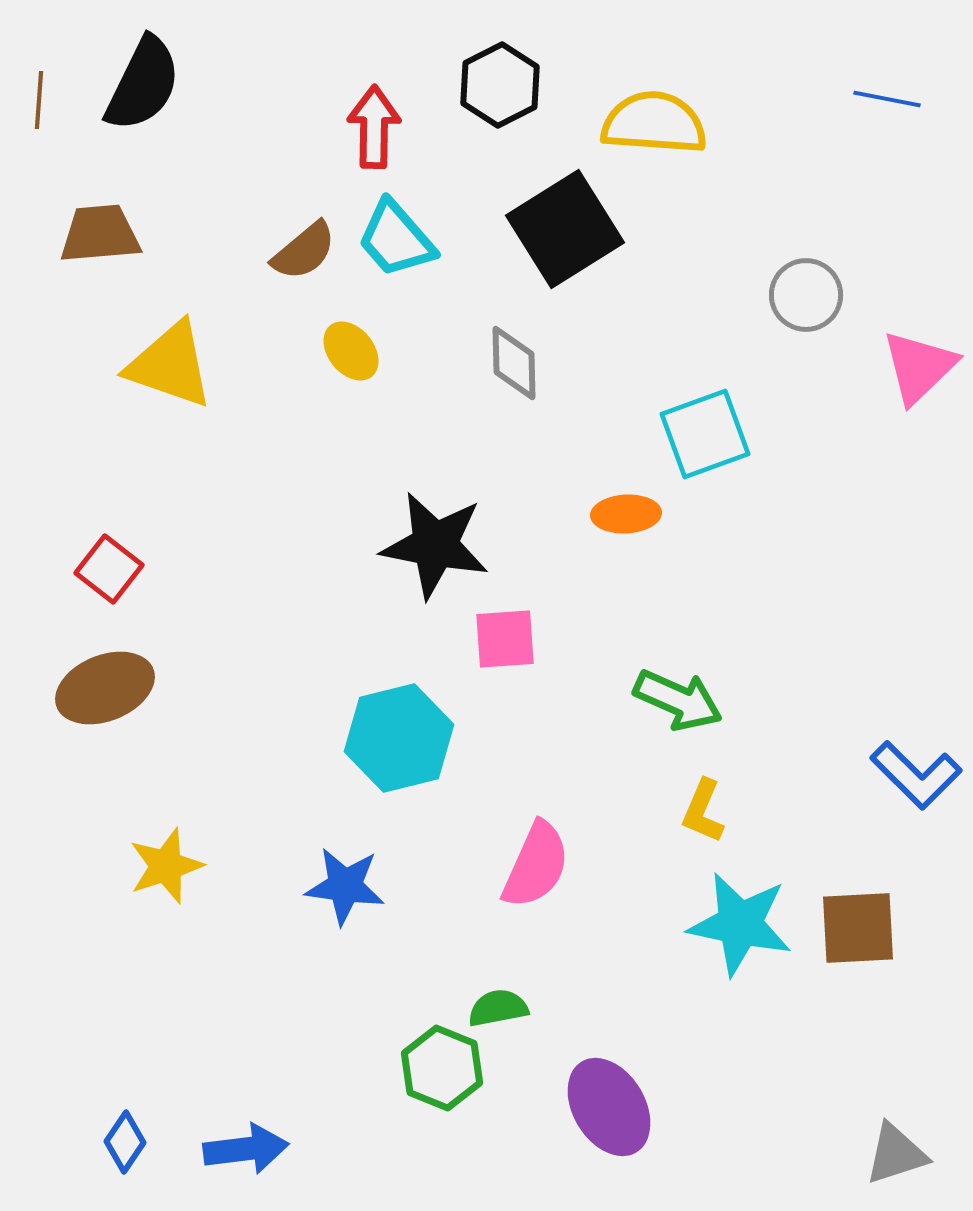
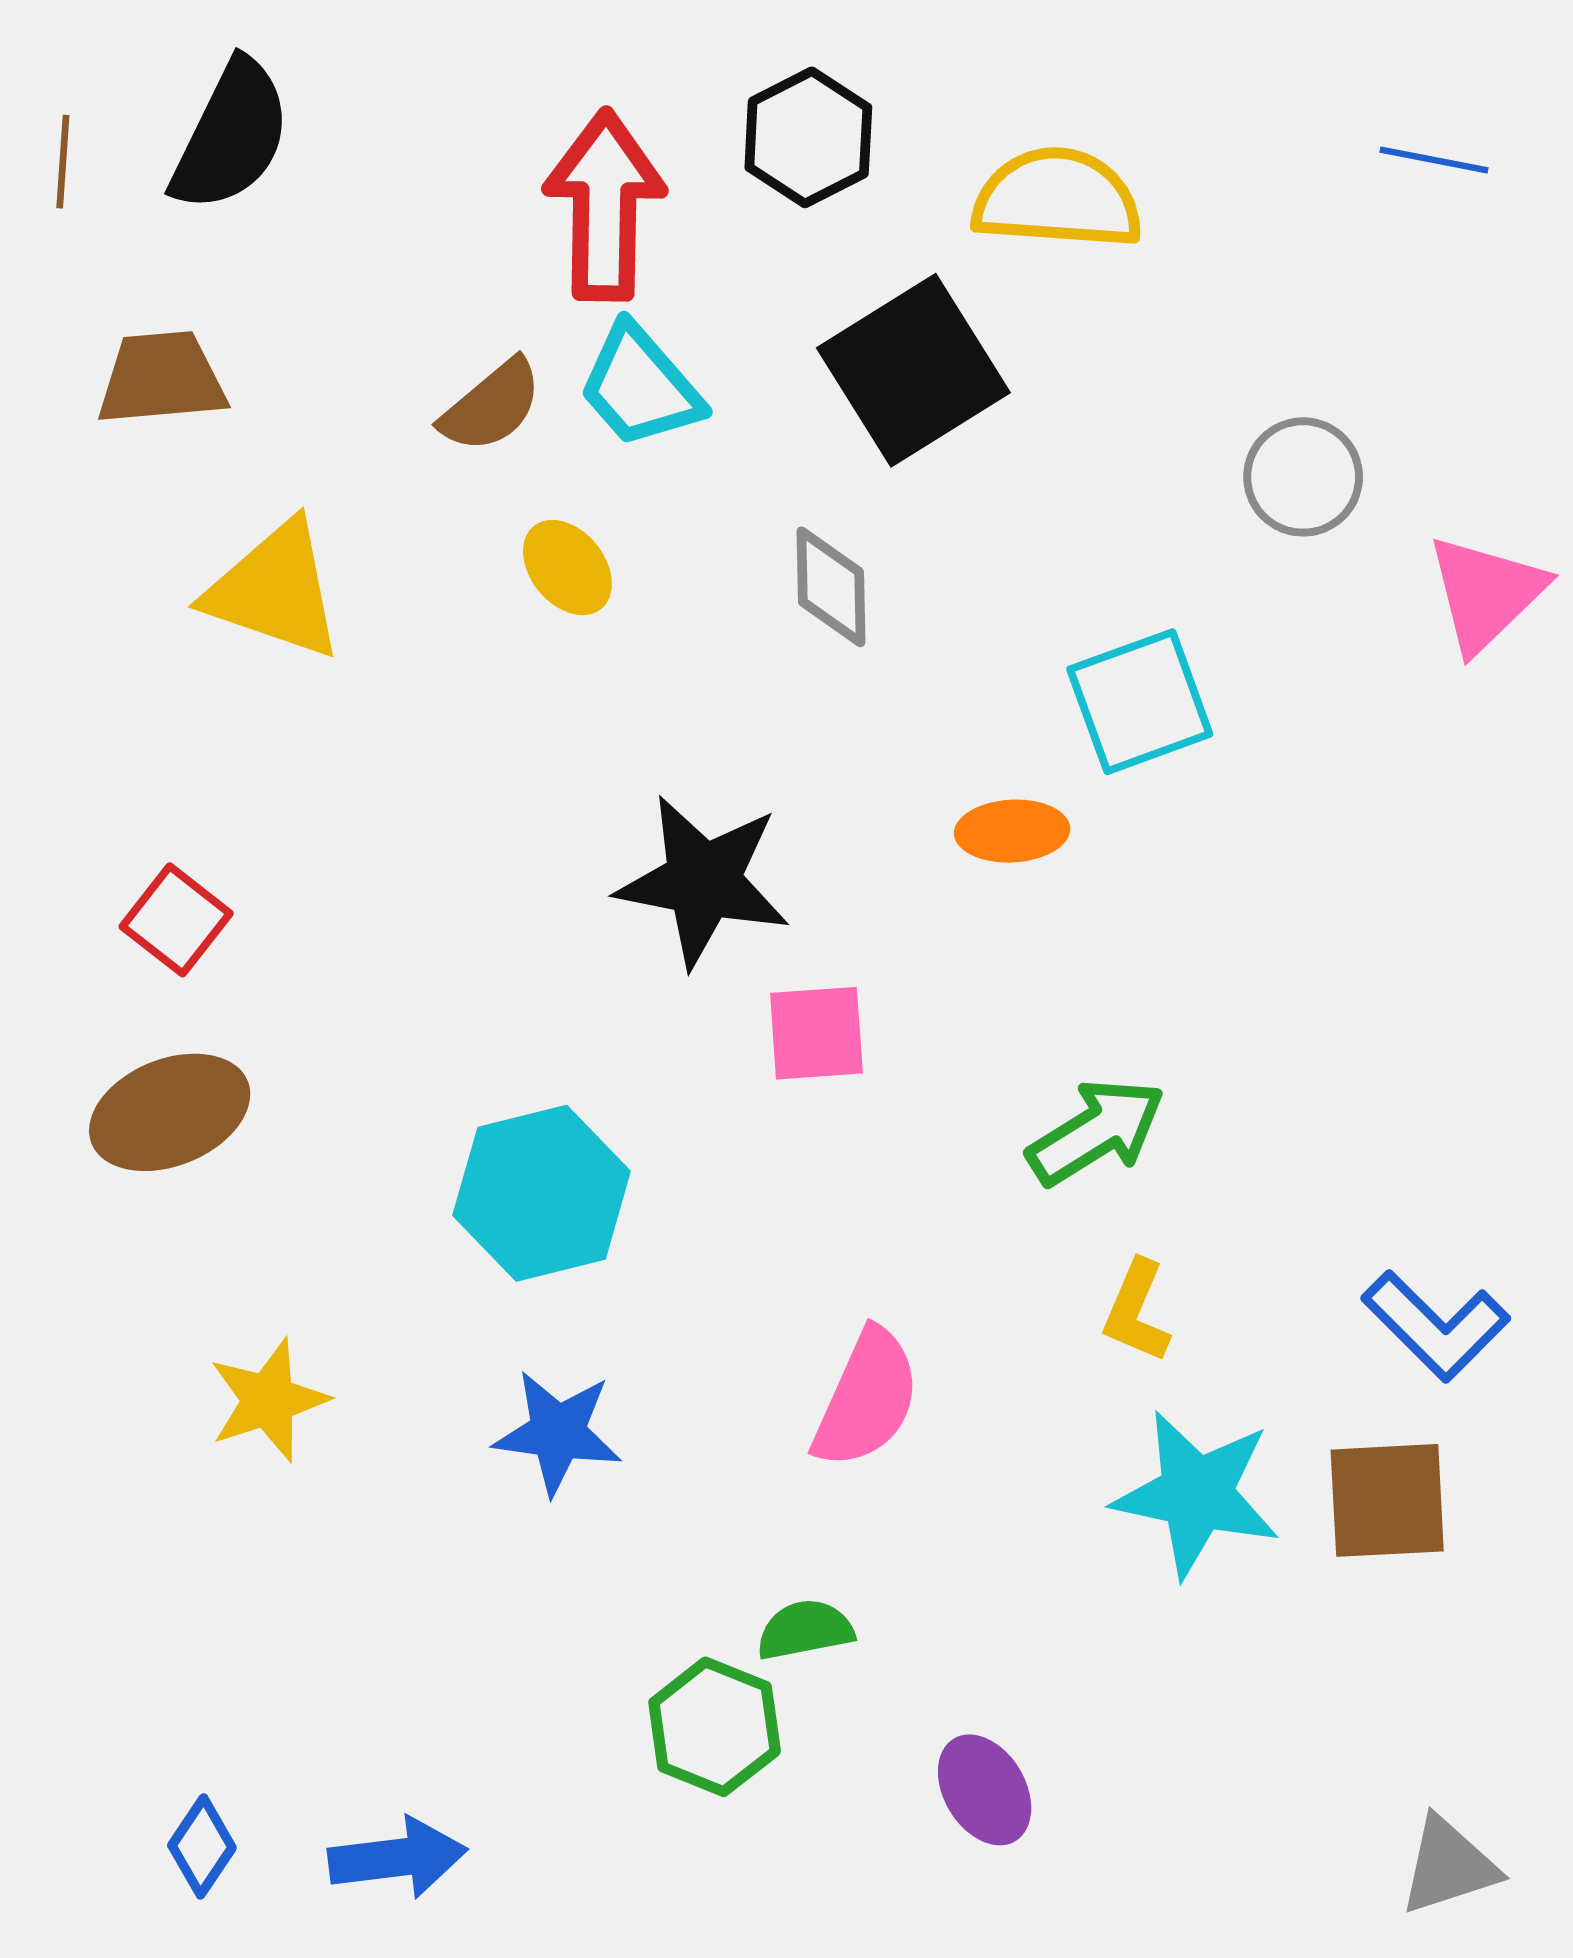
red arrow: (374, 127) -> (605, 205), size x1.4
green arrow: (678, 700) -> (1096, 1132), turned -56
cyan hexagon: (399, 738) -> (542, 1193), moved
blue L-shape: (916, 775) -> (1436, 1326), moved
purple ellipse: (609, 1107) -> (985, 1790), size x0.7

